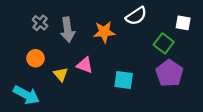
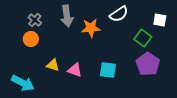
gray arrow: (68, 30) -> (67, 16), moved
orange circle: (35, 58) -> (31, 39), moved
pink triangle: (85, 65) -> (75, 70), moved
yellow triangle: (61, 74) -> (53, 65), turned -32

